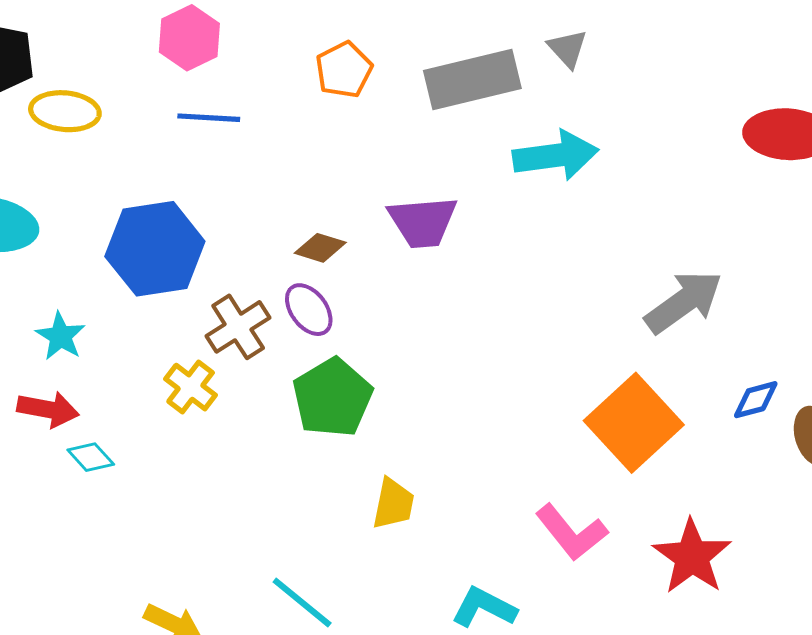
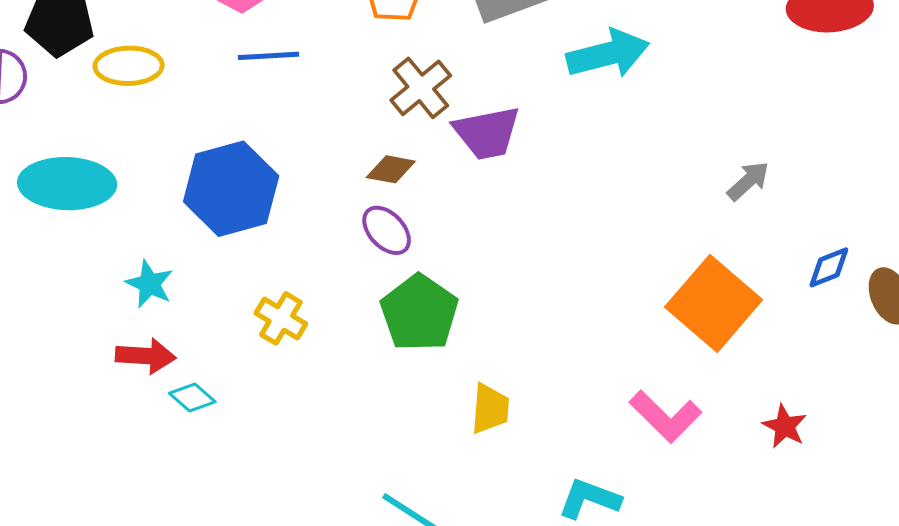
gray arrow: (684, 302) -> (748, 181), size x0.6
brown cross: (238, 327) -> (421, 88), moved
red star: (692, 557) -> (785, 426), size x0.6

